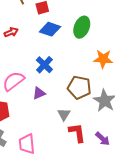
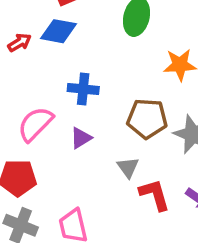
blue diamond: (50, 29) -> (59, 31), moved
blue cross: (44, 65) -> (83, 89), turned -30

